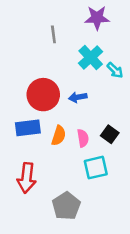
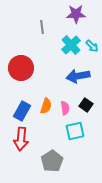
cyan arrow: (115, 70) -> (92, 46), moved
red circle: (43, 95) -> (21, 68), moved
blue arrow: (78, 97) -> (78, 76), moved, size x1.6
blue rectangle: (28, 128) -> (22, 111), moved, turned -54

